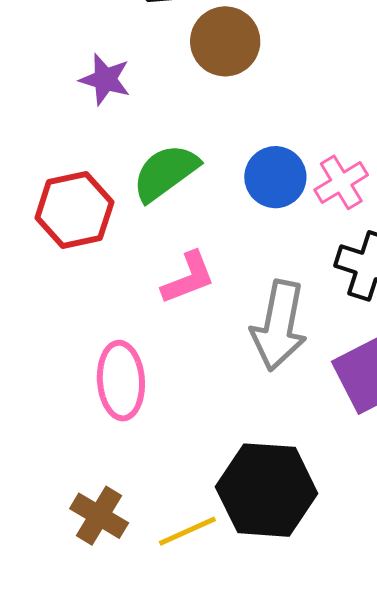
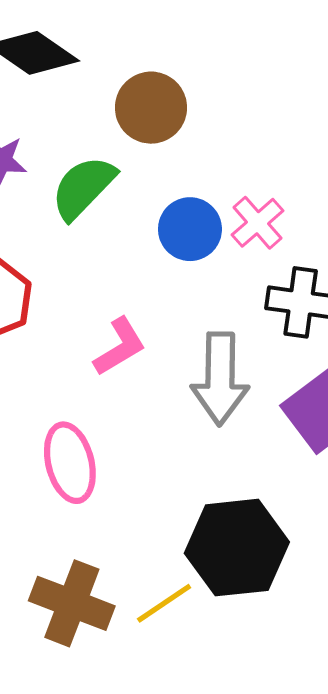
brown circle: (225, 41) -> (151, 108), moved
green semicircle: (165, 173) -> (83, 188), moved
brown cross: (99, 516) -> (72, 603), size x1.4

